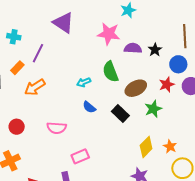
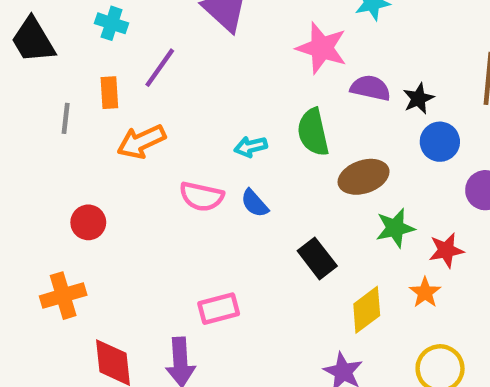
blue circle: (178, 64) -> (440, 142), moved
orange rectangle: (17, 68) -> (109, 93), turned -56
red star: (167, 85) -> (446, 250), moved
black rectangle: (120, 114) -> (317, 258), moved
pink semicircle: (57, 128) -> (202, 196), moved
orange star: (170, 146) -> (425, 292), moved

